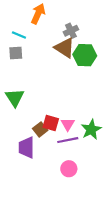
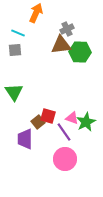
brown triangle: (65, 48) -> (61, 45), turned -40
pink triangle: (68, 124) -> (72, 118), moved, turned -40
purple line: (68, 140) -> (64, 132), turned 66
pink circle: (69, 169) -> (65, 159), size x1.5

